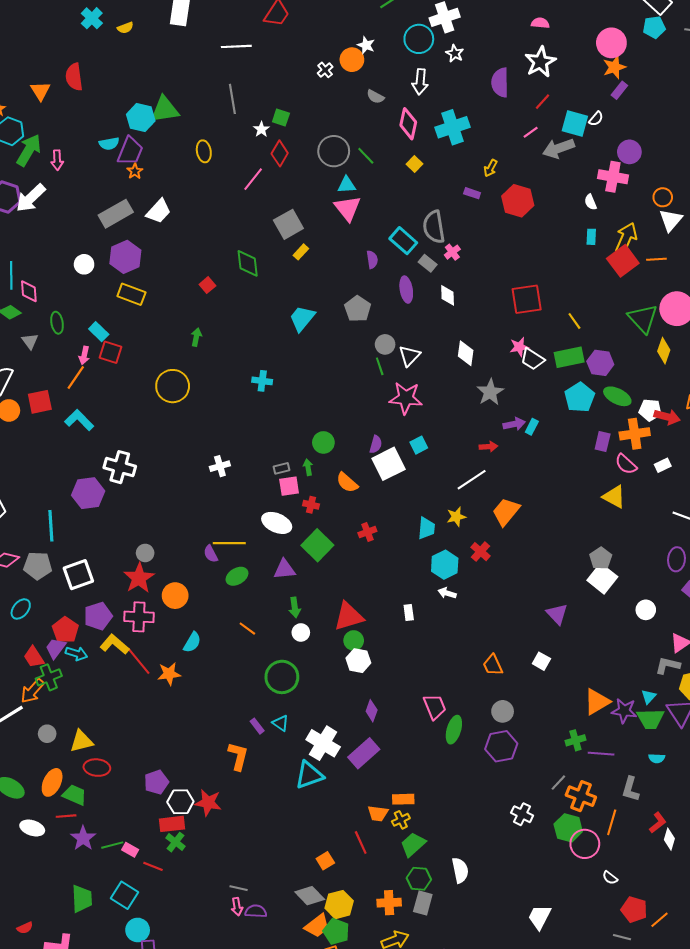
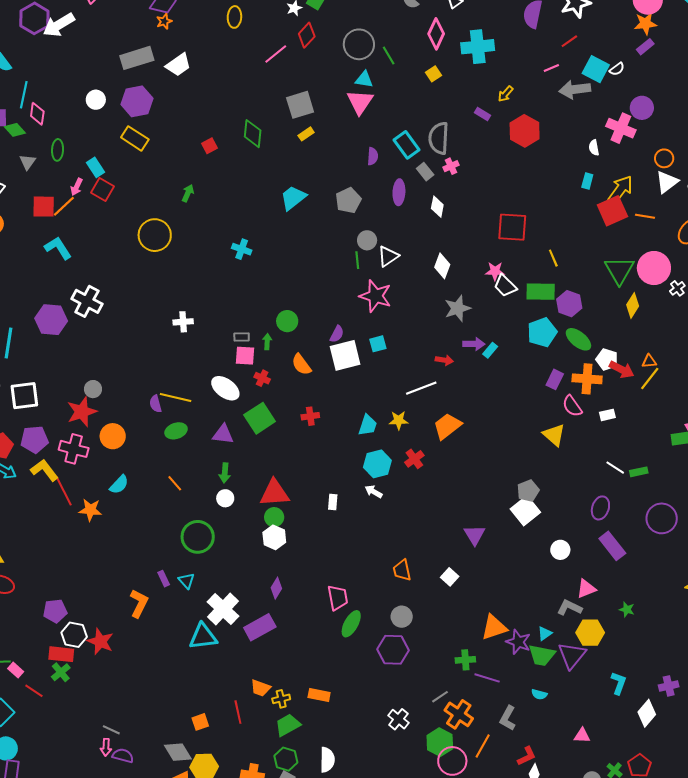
red square: (40, 402) -> (44, 207), moved
orange rectangle: (403, 799) -> (319, 695), moved

